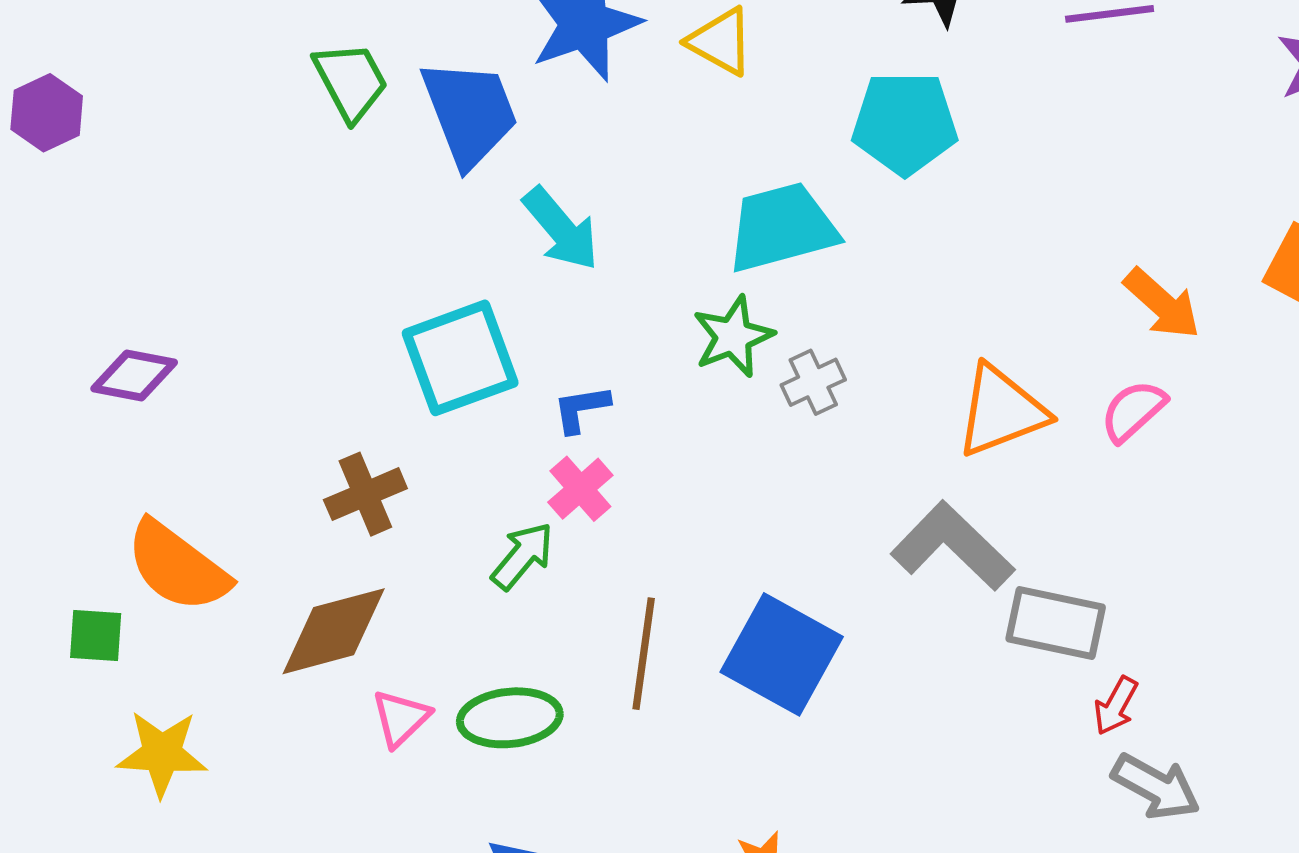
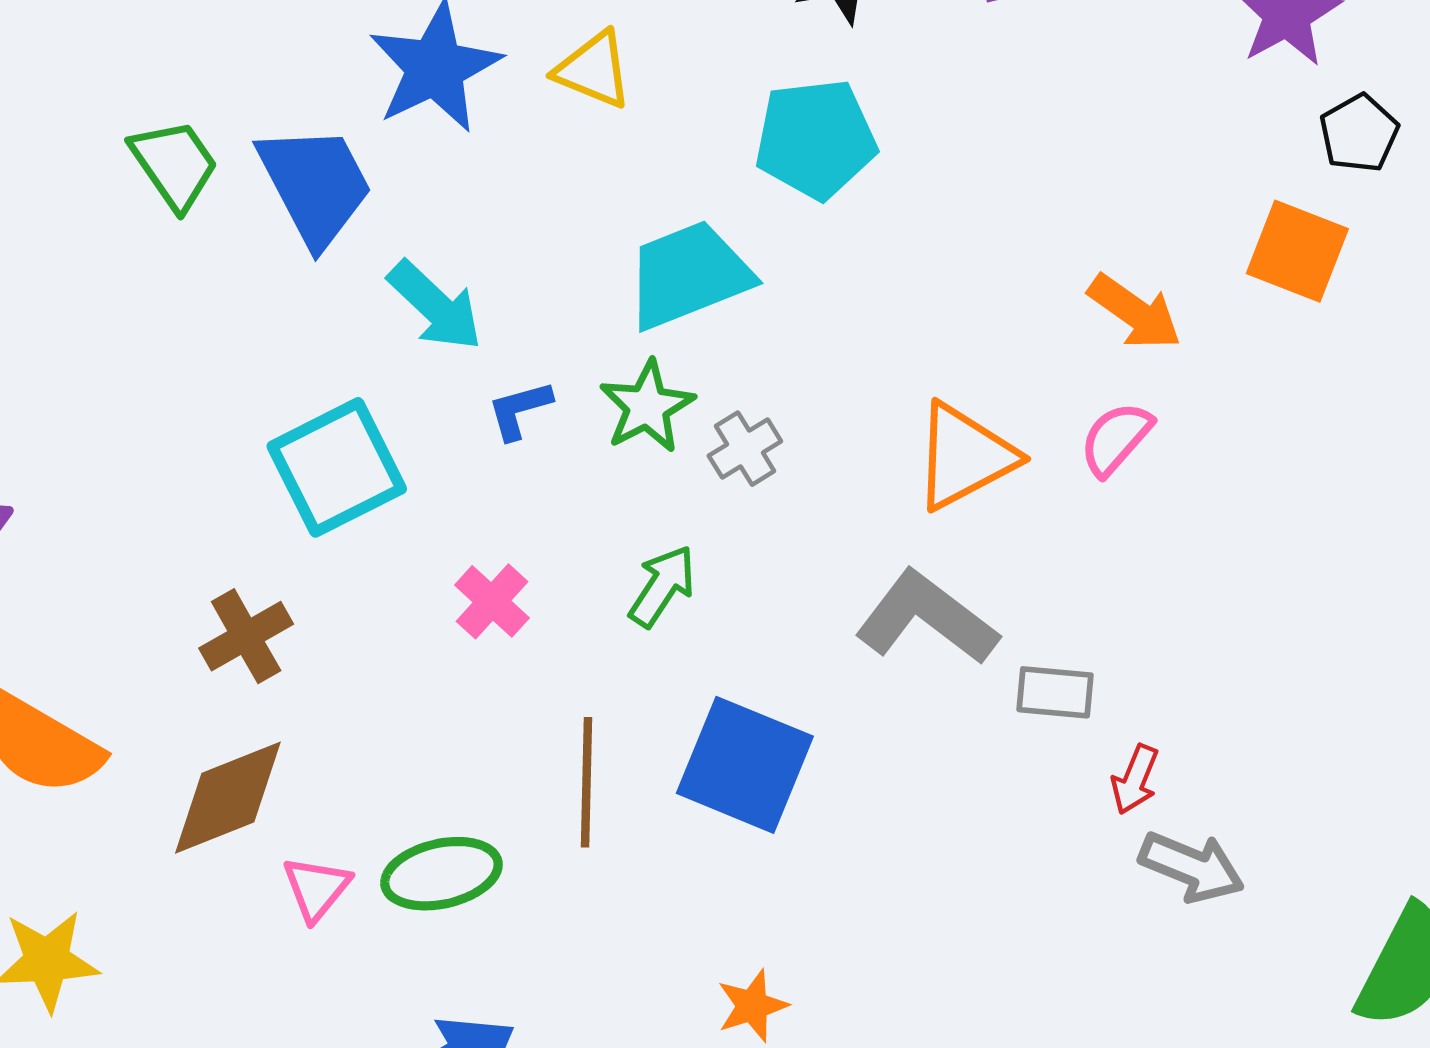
blue L-shape: (581, 409) -> (519, 410), moved
green arrow: (522, 556) -> (662, 586), moved
gray rectangle: (1056, 623) -> (1055, 692), size x0.7

